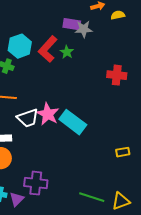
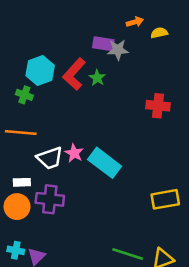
pink star: (48, 114) -> (74, 153), size x0.7
yellow rectangle: (123, 152) -> (165, 199), size x1.6
purple cross: (36, 183) -> (50, 199), moved

